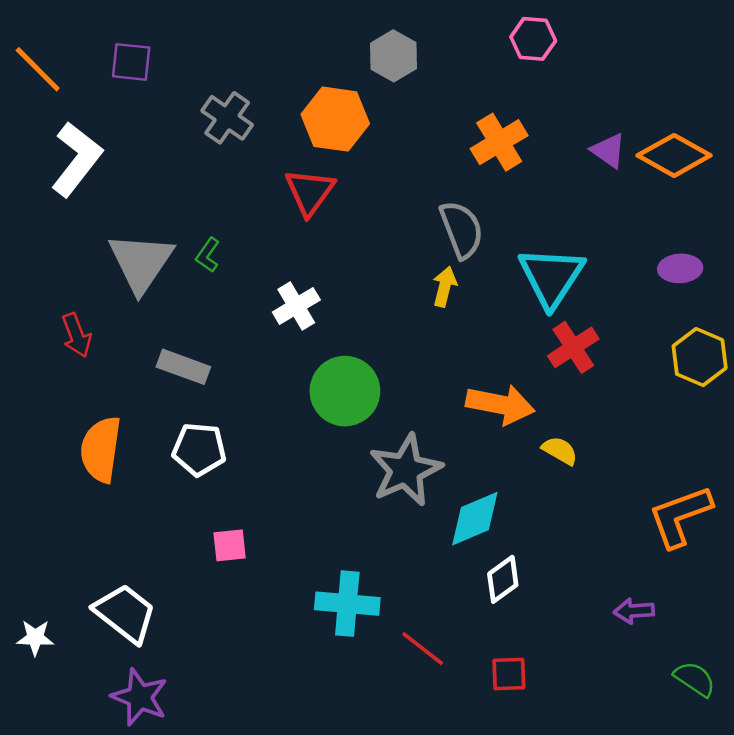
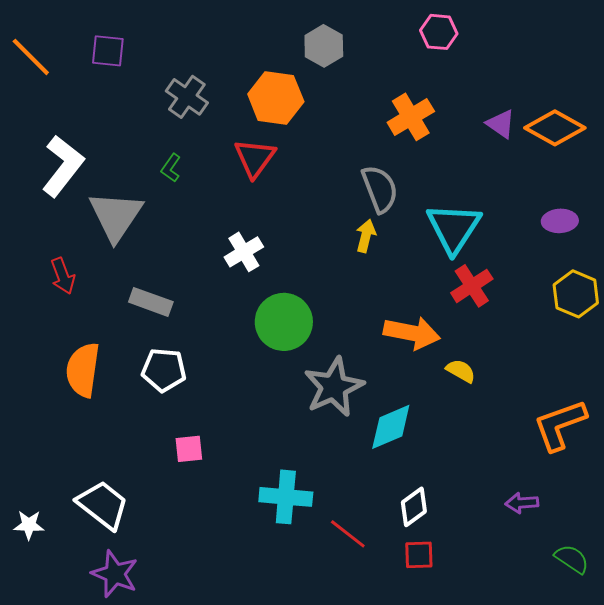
white L-shape: (77, 159) -> (63, 166), moved
green L-shape: (208, 255) -> (171, 168), moved
white diamond: (503, 579) -> (414, 507), moved

